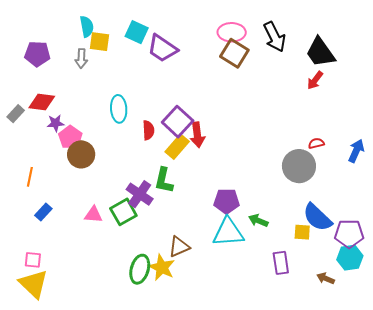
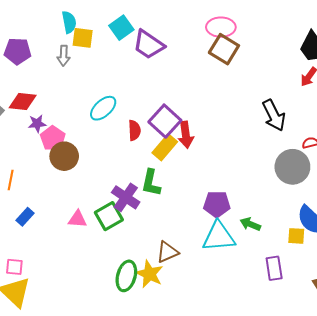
cyan square: (137, 32) -> (121, 28), turned 30
black arrow: (275, 37) -> (274, 115), moved
cyan ellipse: (119, 109) -> (103, 108), turned 52

